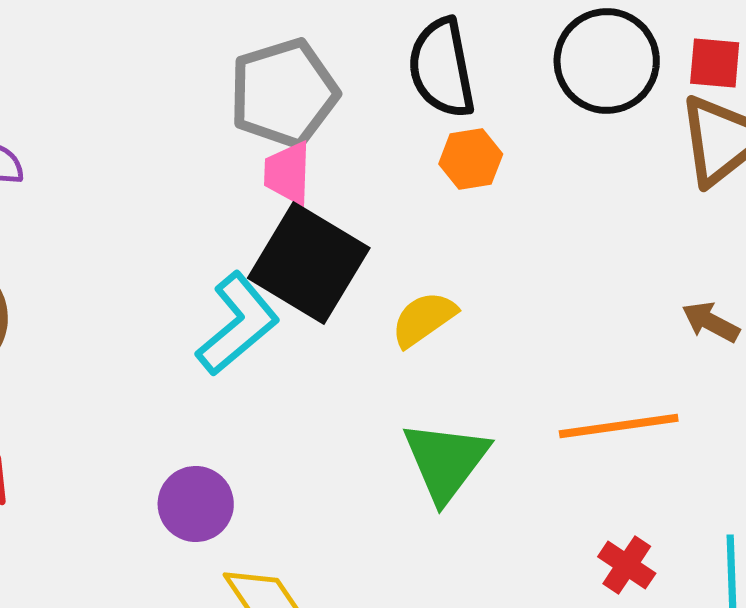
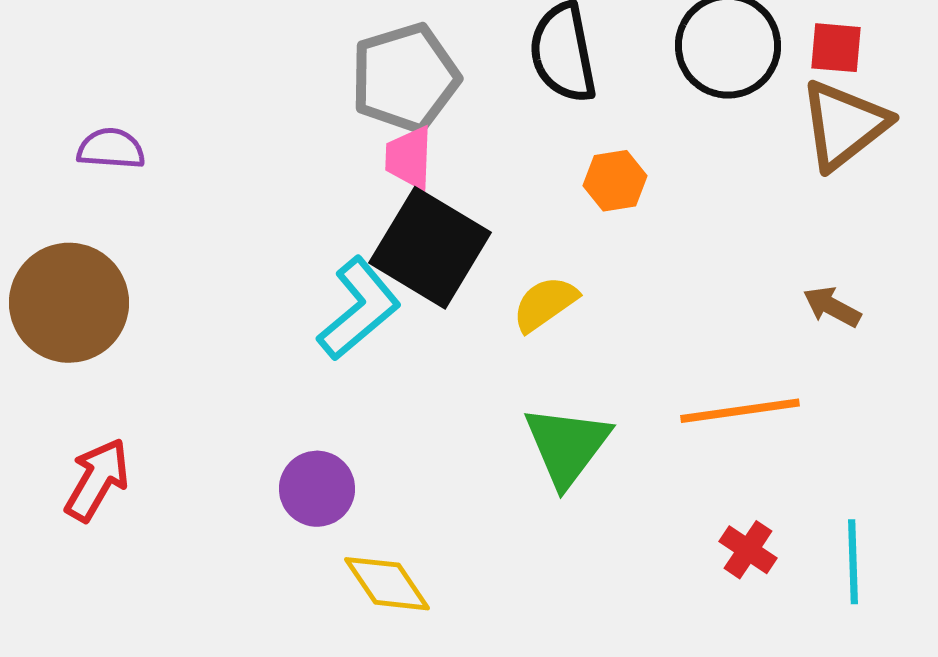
orange hexagon: (471, 159) -> (615, 181), moved

